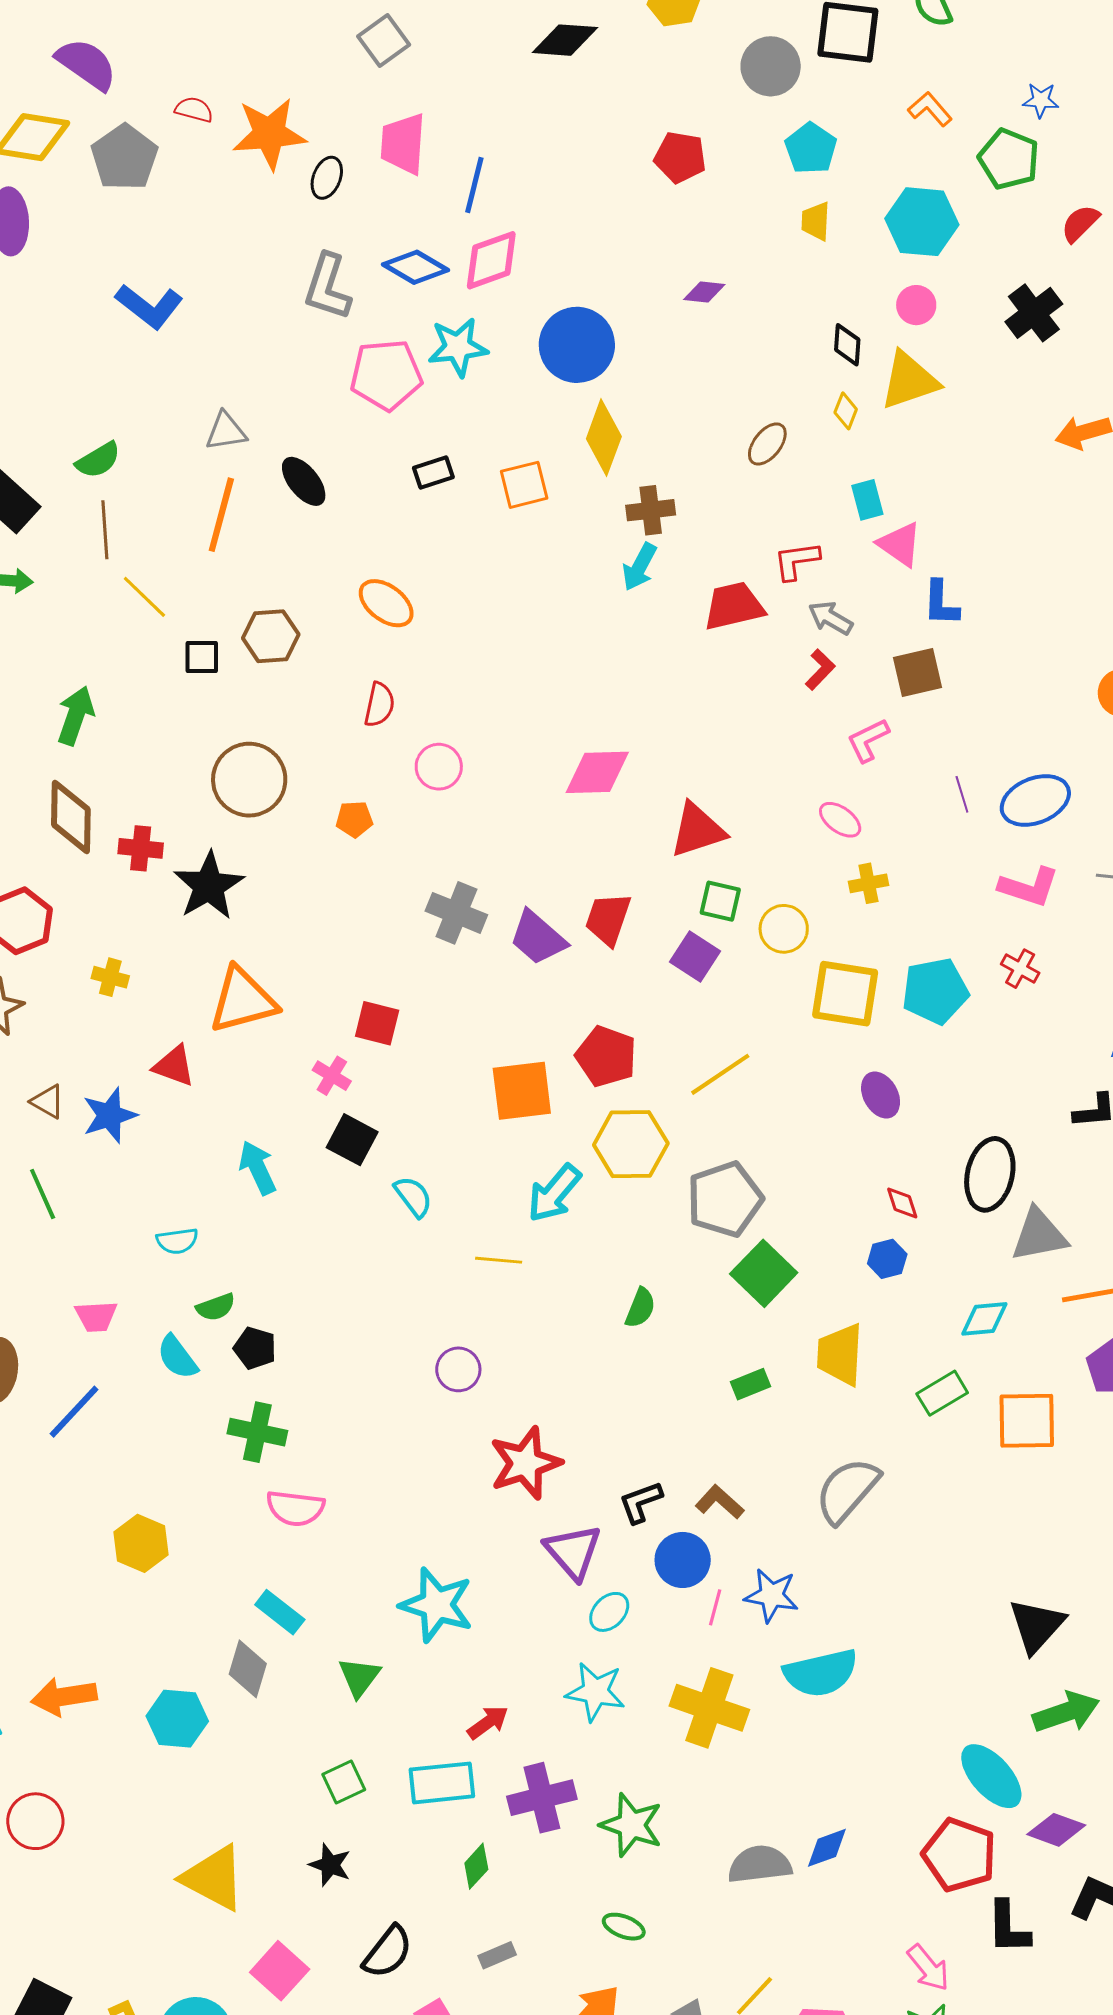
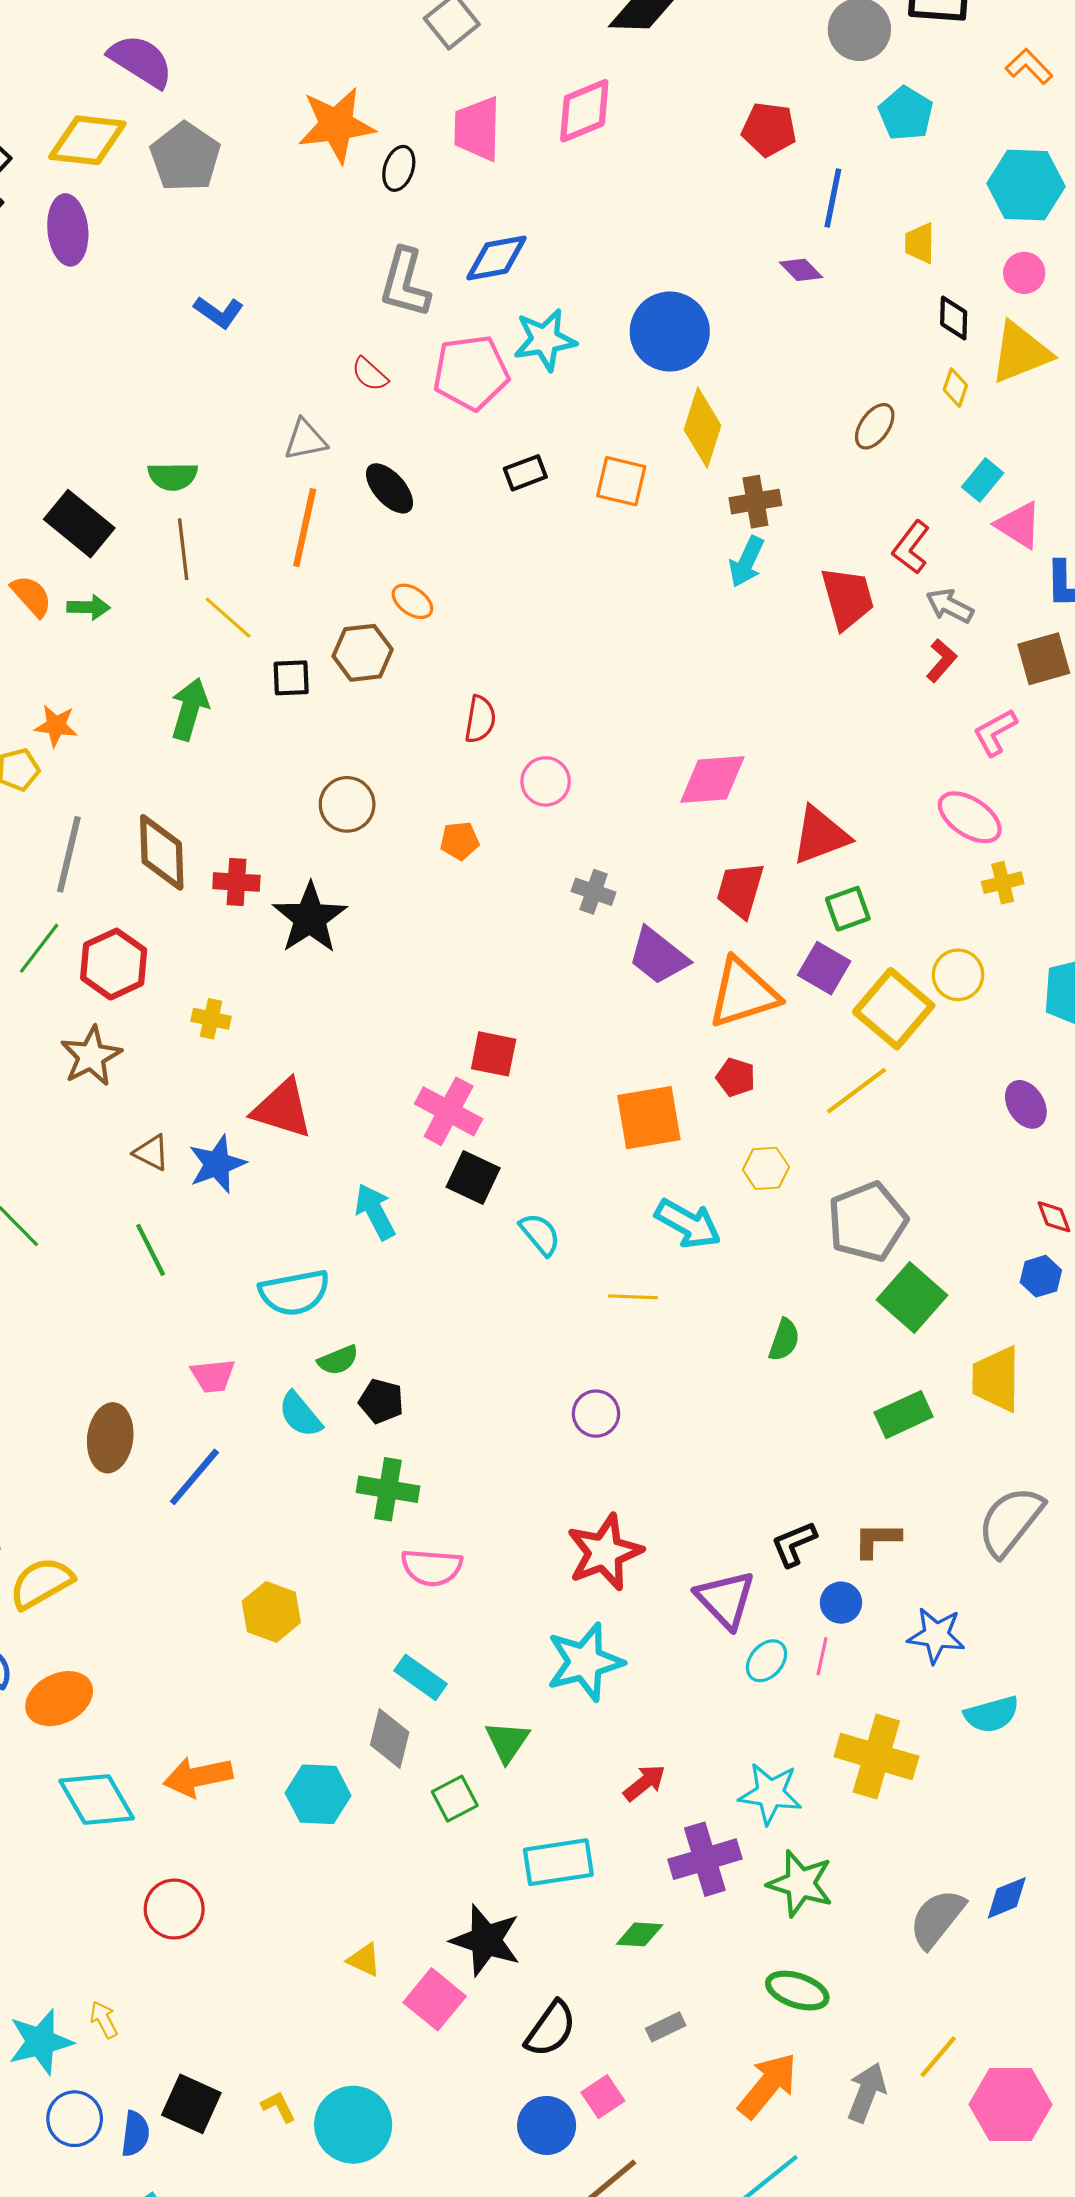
red semicircle: (194, 110) -> (370, 374), moved, turned -150
blue line: (474, 185) -> (833, 198), moved
yellow trapezoid: (816, 221) -> (920, 243), moved
pink diamond: (491, 260) -> (584, 111), moved
blue diamond: (416, 267) -> (496, 258), turned -38
purple diamond: (704, 292) -> (801, 270), turned 42
blue L-shape: (149, 306) -> (219, 312), size x0.7
green semicircle: (98, 460) -> (173, 476), turned 33
orange square: (524, 485) -> (621, 481), turned 30
cyan rectangle: (867, 500) -> (983, 480), turned 57
red L-shape: (796, 561) -> (911, 547), turned -42
orange ellipse: (386, 603) -> (412, 601), moved, size x0.7
red trapezoid: (734, 606) -> (847, 598), turned 90
green arrow: (76, 716) -> (190, 709), moved
brown circle: (249, 780) -> (347, 804), size x0.7
pink ellipse: (840, 820) -> (970, 817), size x1.4
green square: (720, 901) -> (848, 909), turned -30
gray cross: (456, 913) -> (594, 892), moved, size x0.7
red trapezoid: (608, 919) -> (740, 890), moved
yellow circle: (784, 929) -> (958, 975), moved
yellow square: (845, 994) -> (894, 1009), moved, turned 34
orange triangle: (243, 1000) -> (743, 993), moved
red pentagon: (606, 1056) -> (736, 1077), size x0.6
red triangle: (174, 1066) -> (282, 1109), size x1.4
pink cross: (332, 1076) -> (449, 1111), size x1.6
yellow hexagon: (631, 1144) -> (766, 1168), size x0.6
cyan arrow: (554, 1193) -> (688, 1224), turned -98
cyan semicircle: (177, 1241) -> (294, 1293), size x1.6
green rectangle: (751, 1384) -> (904, 1415), size x1.4
red star: (525, 1463) -> (605, 1552), moved
brown L-shape: (720, 1502) -> (877, 1540), turned -39
blue circle: (683, 1560) -> (841, 1603), size x0.7
cyan star: (437, 1605) -> (585, 1662), turned -30
pink line: (715, 1607) -> (822, 1656), moved
cyan semicircle: (821, 1673) -> (992, 1714), size x0.7
cyan star: (595, 1692) -> (770, 1794), moved
green square: (344, 1782) -> (455, 1799), moved
cyan rectangle: (442, 1783) -> (558, 1862), moved
gray semicircle: (760, 1864) -> (937, 1918), turned -42
black star: (330, 1865) -> (486, 1940), size x1.6
green diamond: (476, 1866) -> (640, 1934), turned 54
yellow triangle: (214, 1878) -> (364, 1960), size x0.5
green ellipse: (624, 1927) -> (797, 1991), size x1.4
pink square: (280, 1971) -> (435, 1999), moved

